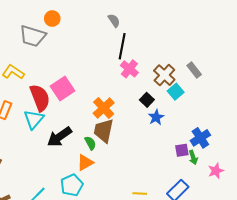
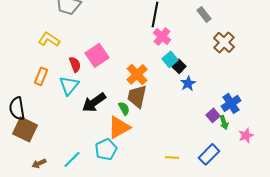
gray rectangle: (194, 70) -> (204, 14), moved
brown cross: (164, 75) -> (224, 42), moved
cyan square: (176, 92) -> (170, 59), moved
red semicircle: (40, 98) -> (75, 64), size x0.6
purple square: (182, 150) -> (213, 115), turned -32
orange triangle: (85, 163) -> (119, 127), size x1.4

